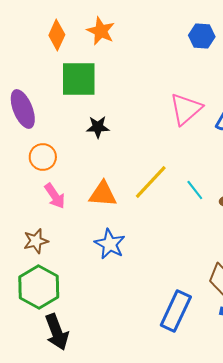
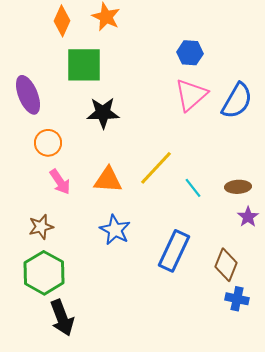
blue hexagon: (202, 36) -> (190, 53), moved
black star: (98, 127) -> (103, 113), size x1.4
cyan line: (195, 190) -> (193, 188), moved
blue rectangle: (176, 311) -> (174, 251), moved

